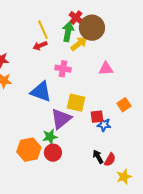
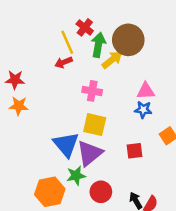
red cross: (76, 18) -> (85, 27), moved
blue triangle: (41, 92) -> (66, 144), moved, turned 30
yellow square: (76, 103) -> (95, 125), moved
blue star: (104, 125) -> (143, 110), moved
red circle: (53, 153) -> (101, 192), moved

